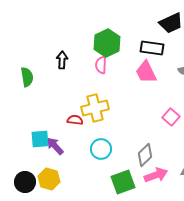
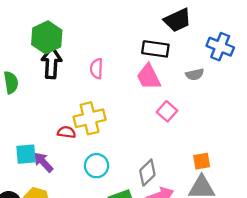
green hexagon: (107, 43) -> (47, 37), moved
black arrow: (62, 60) -> (51, 63), size x1.5
pink square: (171, 117) -> (167, 111), moved

